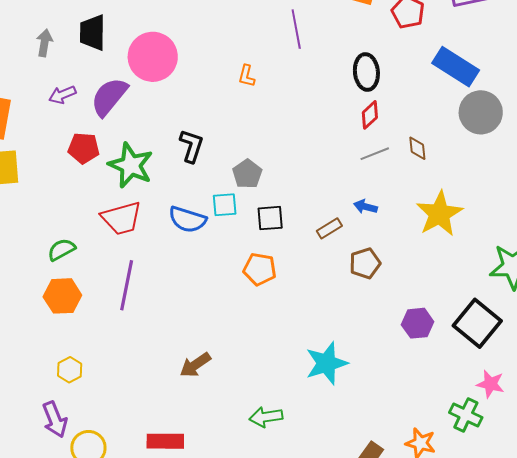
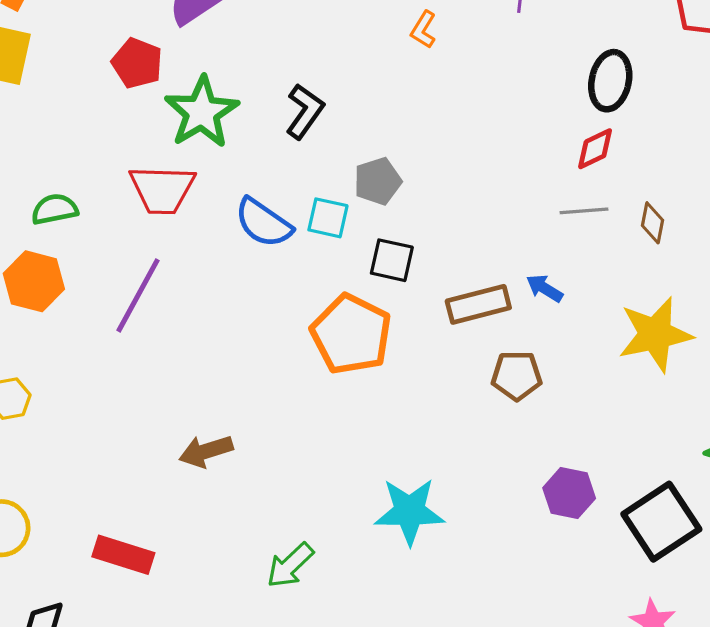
brown rectangle: (329, 228) -> (478, 304), size x1.5
orange pentagon: (260, 269) -> (351, 334), size x1.5
green arrow: (266, 417) -> (290, 565), turned -52

